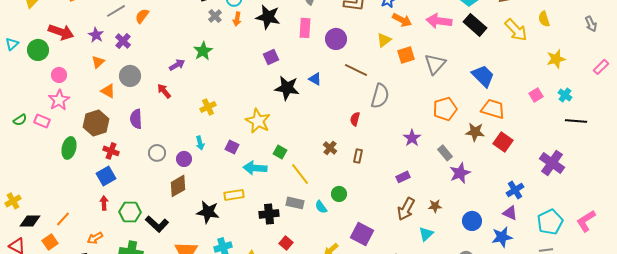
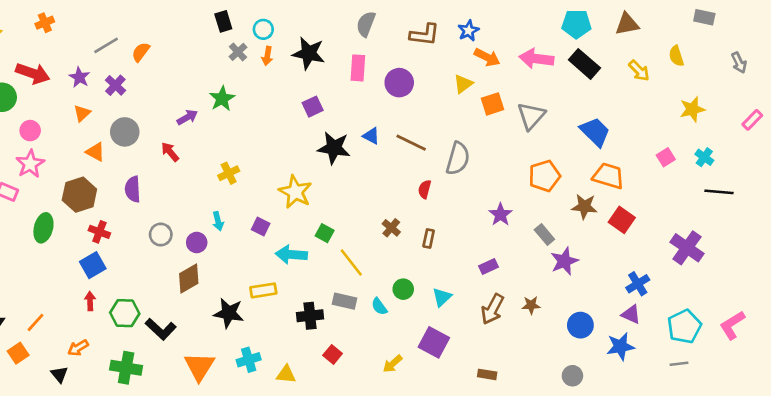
yellow arrow: (516, 30) -> (639, 71), size x0.7
brown line: (356, 70) -> (411, 143), moved
cyan triangle: (426, 234) -> (442, 297), moved

